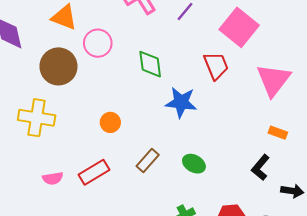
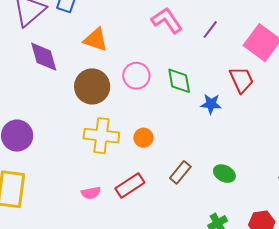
pink circle: (98, 43) -> (136, 76), moved
blue star: (181, 102) -> (211, 104), moved, size x0.7
yellow cross: (37, 118) -> (101, 136), moved

